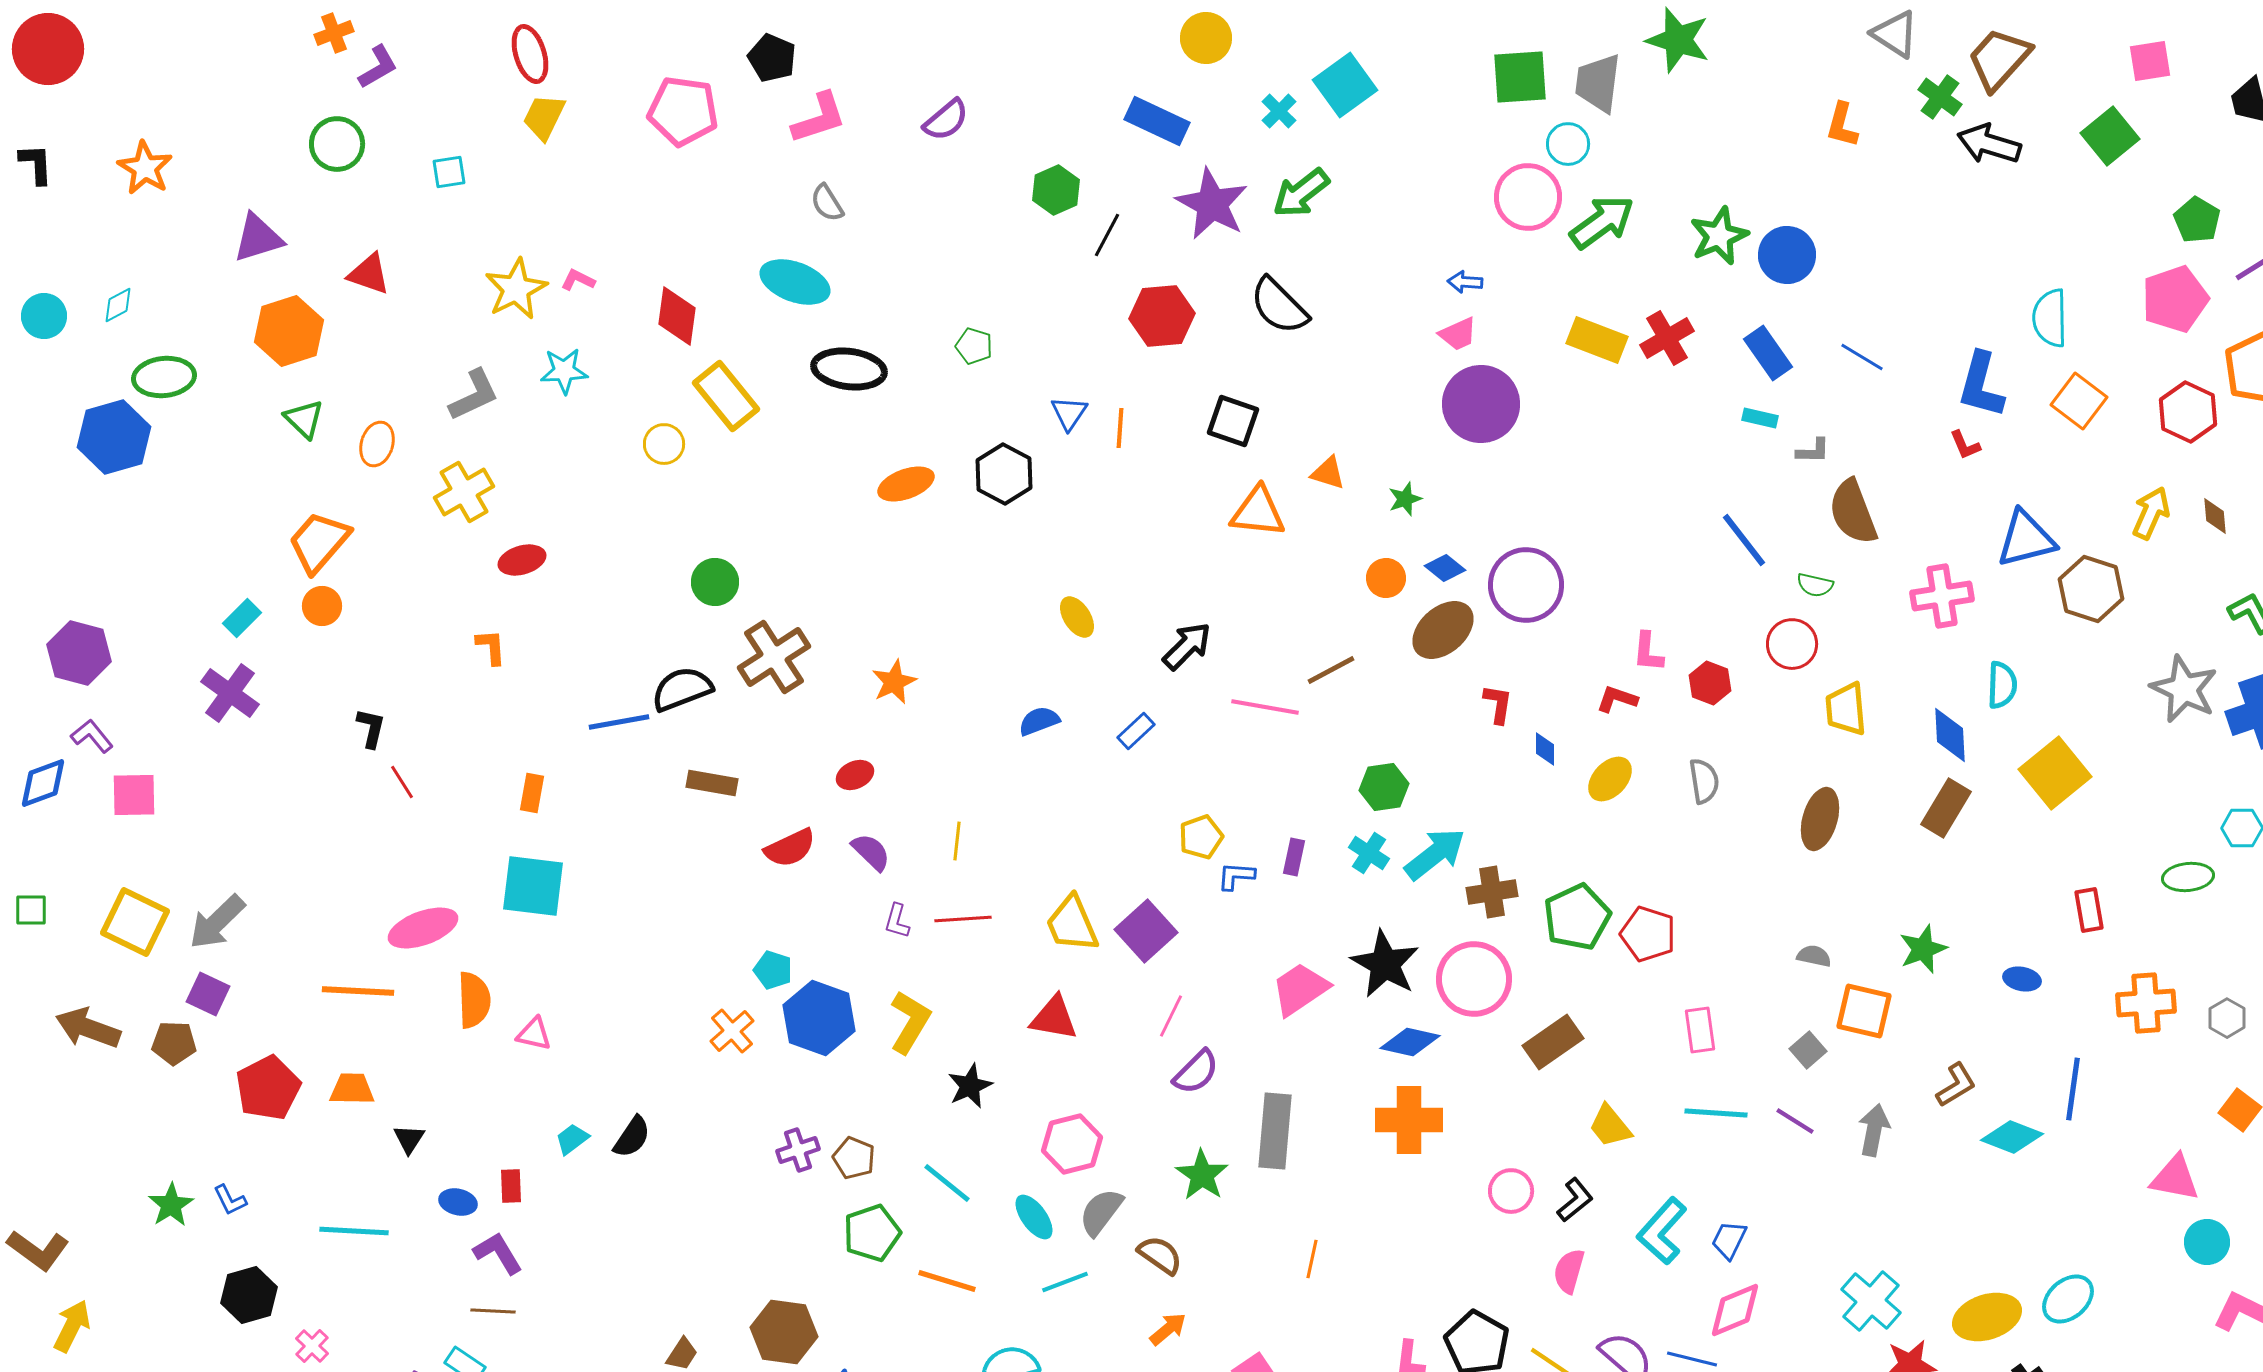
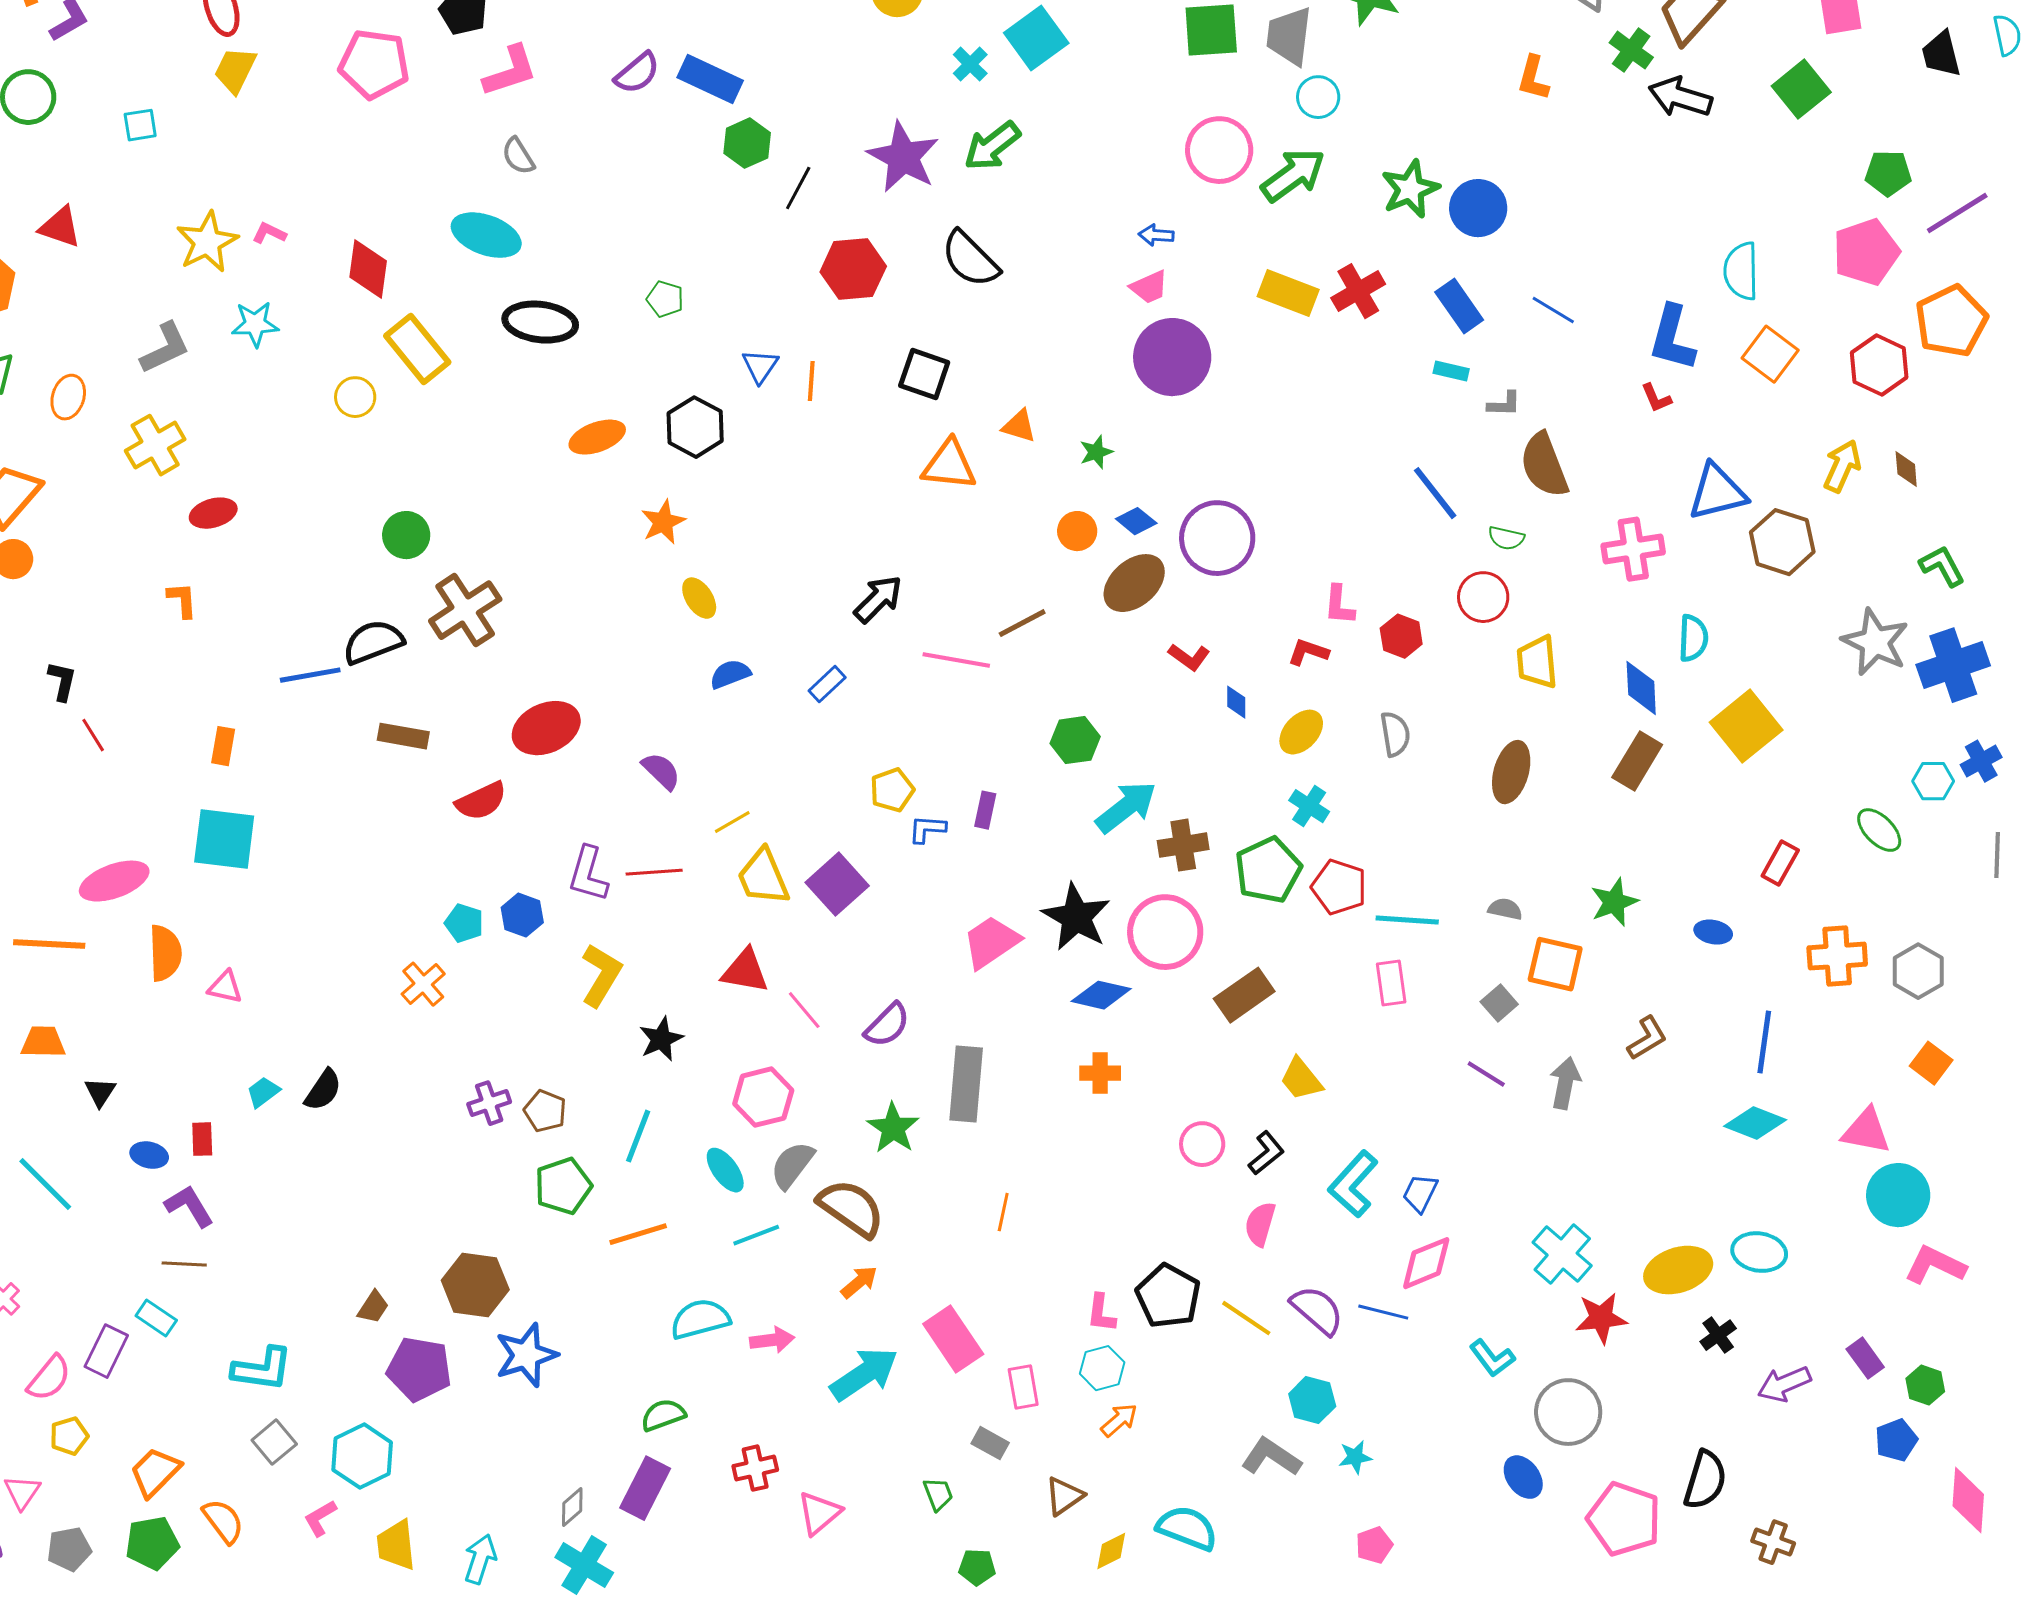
blue rectangle: (1157, 121) -> (710, 79), moved
cyan circle: (1568, 144) -> (1318, 97), moved
green pentagon: (2197, 220) -> (1888, 173), turned -30
yellow ellipse: (1077, 617) -> (699, 598), moved
orange star: (894, 682) -> (663, 522), moved
red L-shape: (1498, 704) -> (1189, 657), turned 117
red ellipse: (855, 775) -> (546, 728), size x1.8
yellow line: (957, 841) -> (732, 822), moved, turned 54
purple semicircle: (871, 852) -> (661, 771), moved
cyan cross: (1369, 853) -> (1309, 806), moved
green ellipse: (2188, 877) -> (1879, 830), turned 51
red rectangle: (2089, 910) -> (1780, 863), turned 39
purple L-shape: (897, 921) -> (588, 874), size x1.6
pink line: (1171, 1016) -> (804, 1010), moved, turned -66
blue hexagon: (819, 1018) -> (522, 915), moved, size x0.6
gray hexagon: (2227, 1018) -> (1918, 971), size x1.4
cyan line: (1716, 1113) -> (1407, 920), moved
orange cross: (1409, 1120) -> (1100, 1073), size x0.6
cyan diamond: (2012, 1137) -> (1755, 1123), moved
cyan line: (947, 1183) -> (638, 1136), turned 72
cyan line: (354, 1231) -> (45, 1184), turned 42
cyan circle: (2207, 1242) -> (1898, 1195), size x1.4
brown semicircle: (1160, 1255) -> (851, 1208), size x1.5
orange line: (947, 1281) -> (638, 1234), turned -34
cyan ellipse: (2068, 1299) -> (1759, 1252), turned 50

